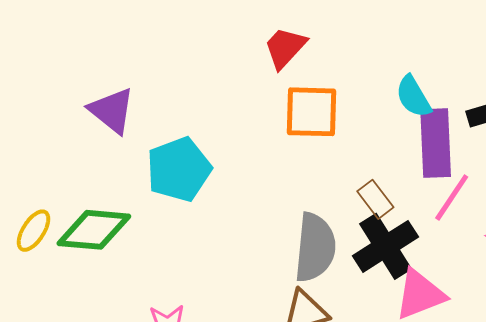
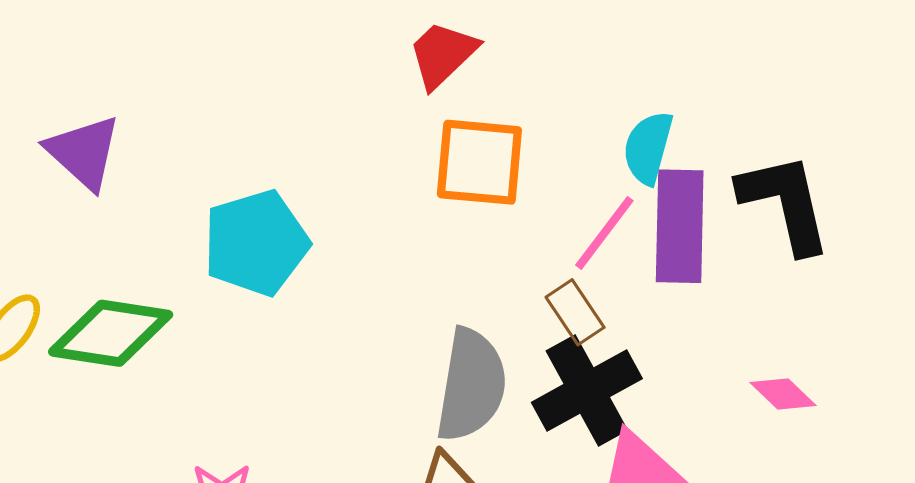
cyan semicircle: (413, 97) -> (648, 148), turned 42
purple triangle: (112, 111) -> (84, 152), moved
pink line: (452, 197) -> (604, 233), moved

